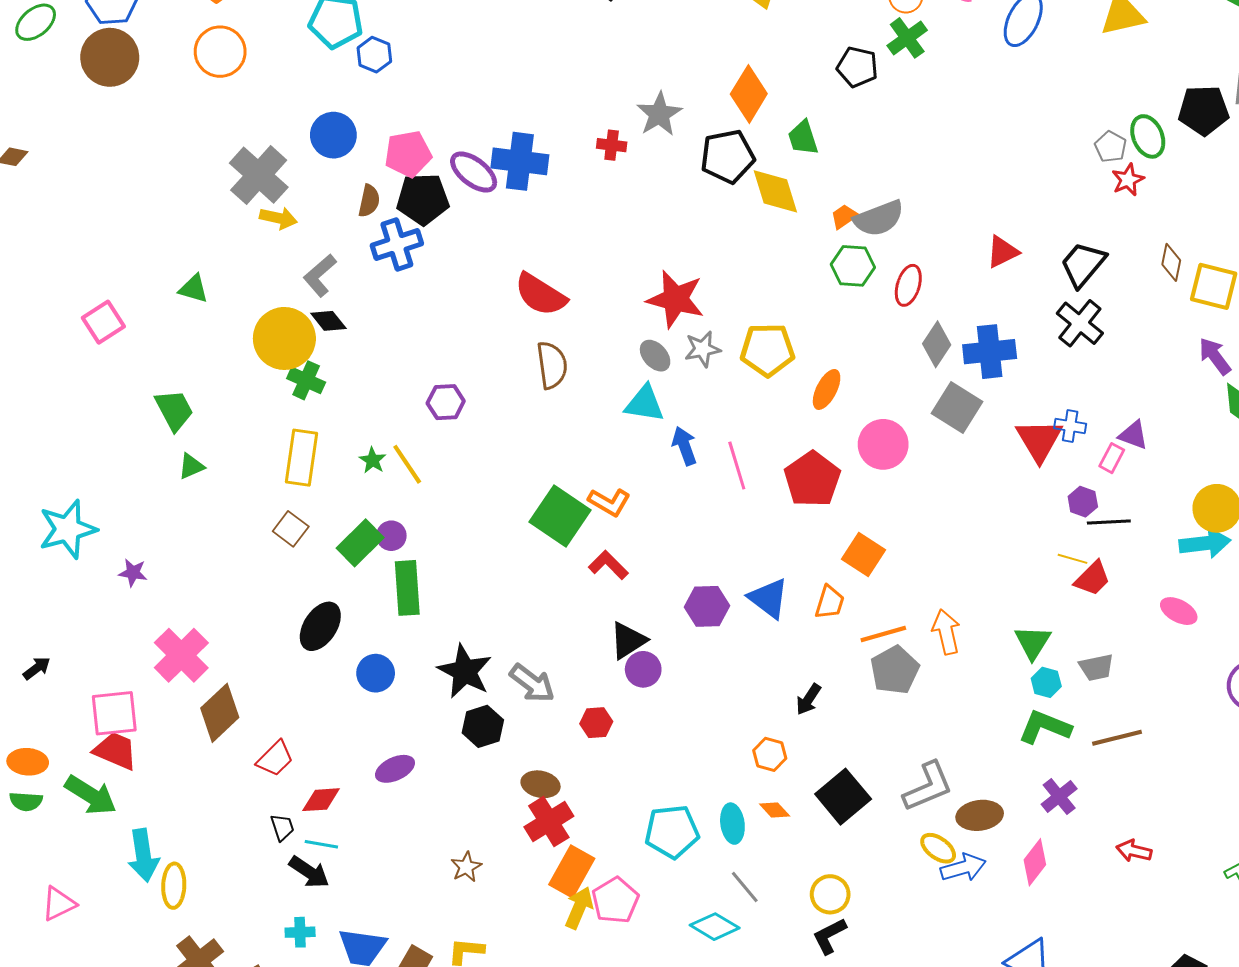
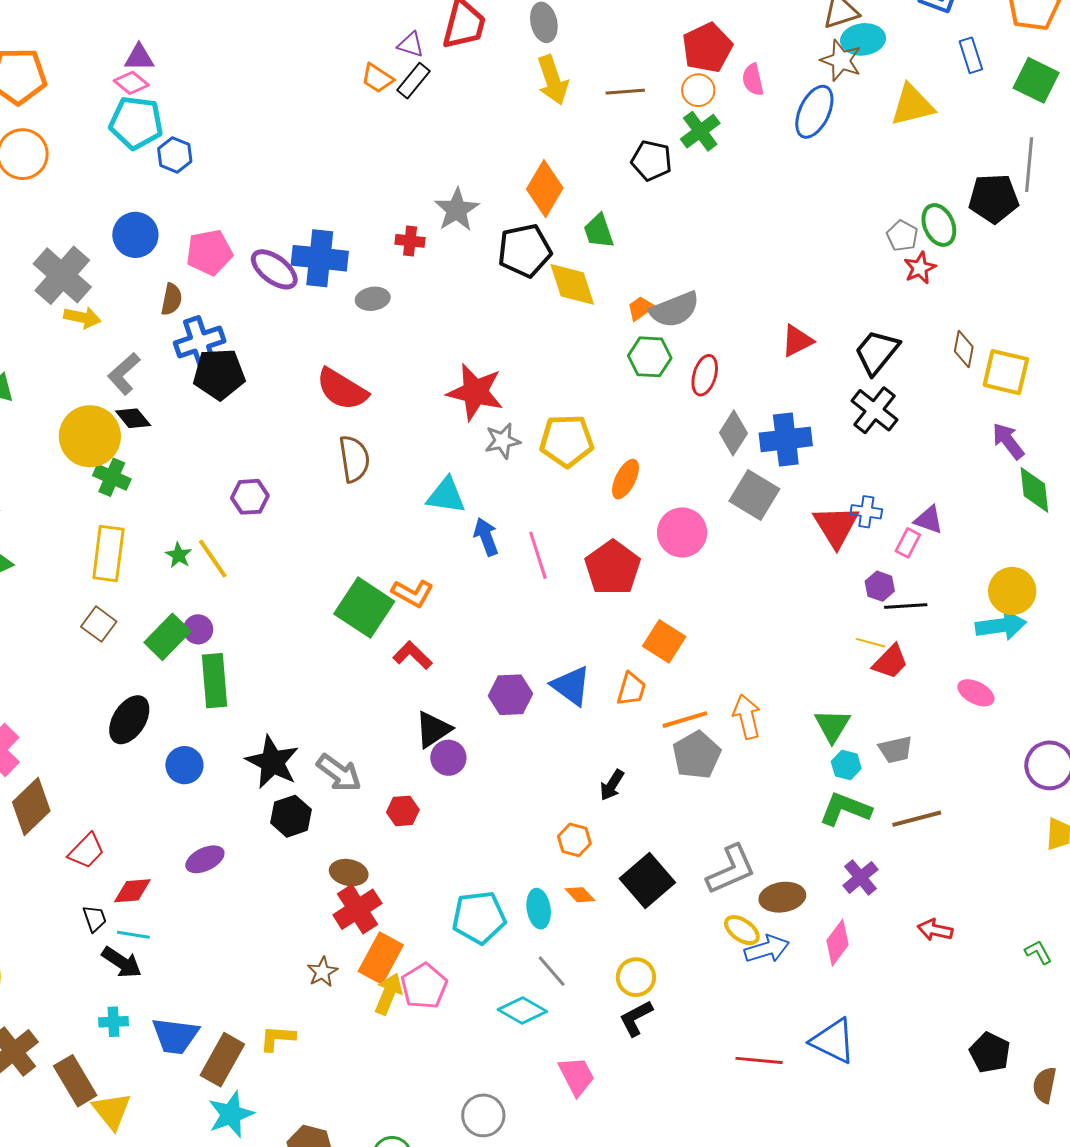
black pentagon: (423, 199) -> (219, 374), moved
gray ellipse: (655, 356) -> (373, 299), moved, turned -56
brown star: (466, 867) -> (322, 972), moved

